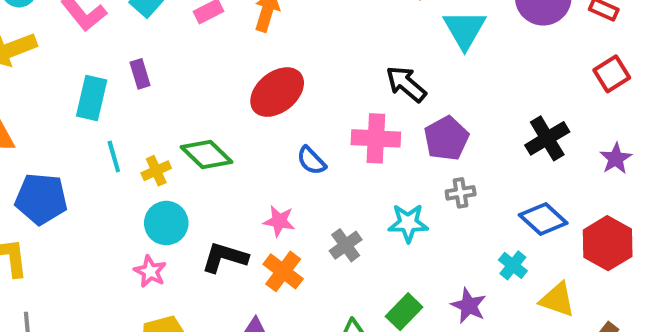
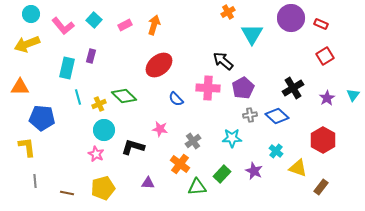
purple rectangle: (140, 74) -> (91, 56), turned 32
blue diamond: (543, 219) -> (277, 116), moved
cyan star: (408, 223) -> (232, 138), moved
orange cross: (283, 271) -> (180, 164), moved

